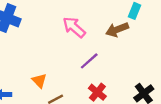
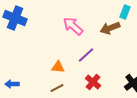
orange triangle: (39, 81) -> (58, 67), moved, turned -40

